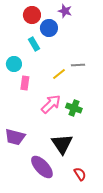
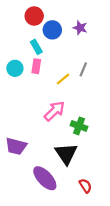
purple star: (65, 11) -> (80, 28), moved
gray line: (78, 65) -> (83, 69), turned -64
pink rectangle: (25, 83) -> (36, 66), moved
green cross: (74, 108) -> (79, 126), moved

